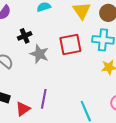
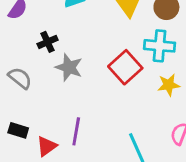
red square: (70, 45) -> (125, 67), moved, turned -30

